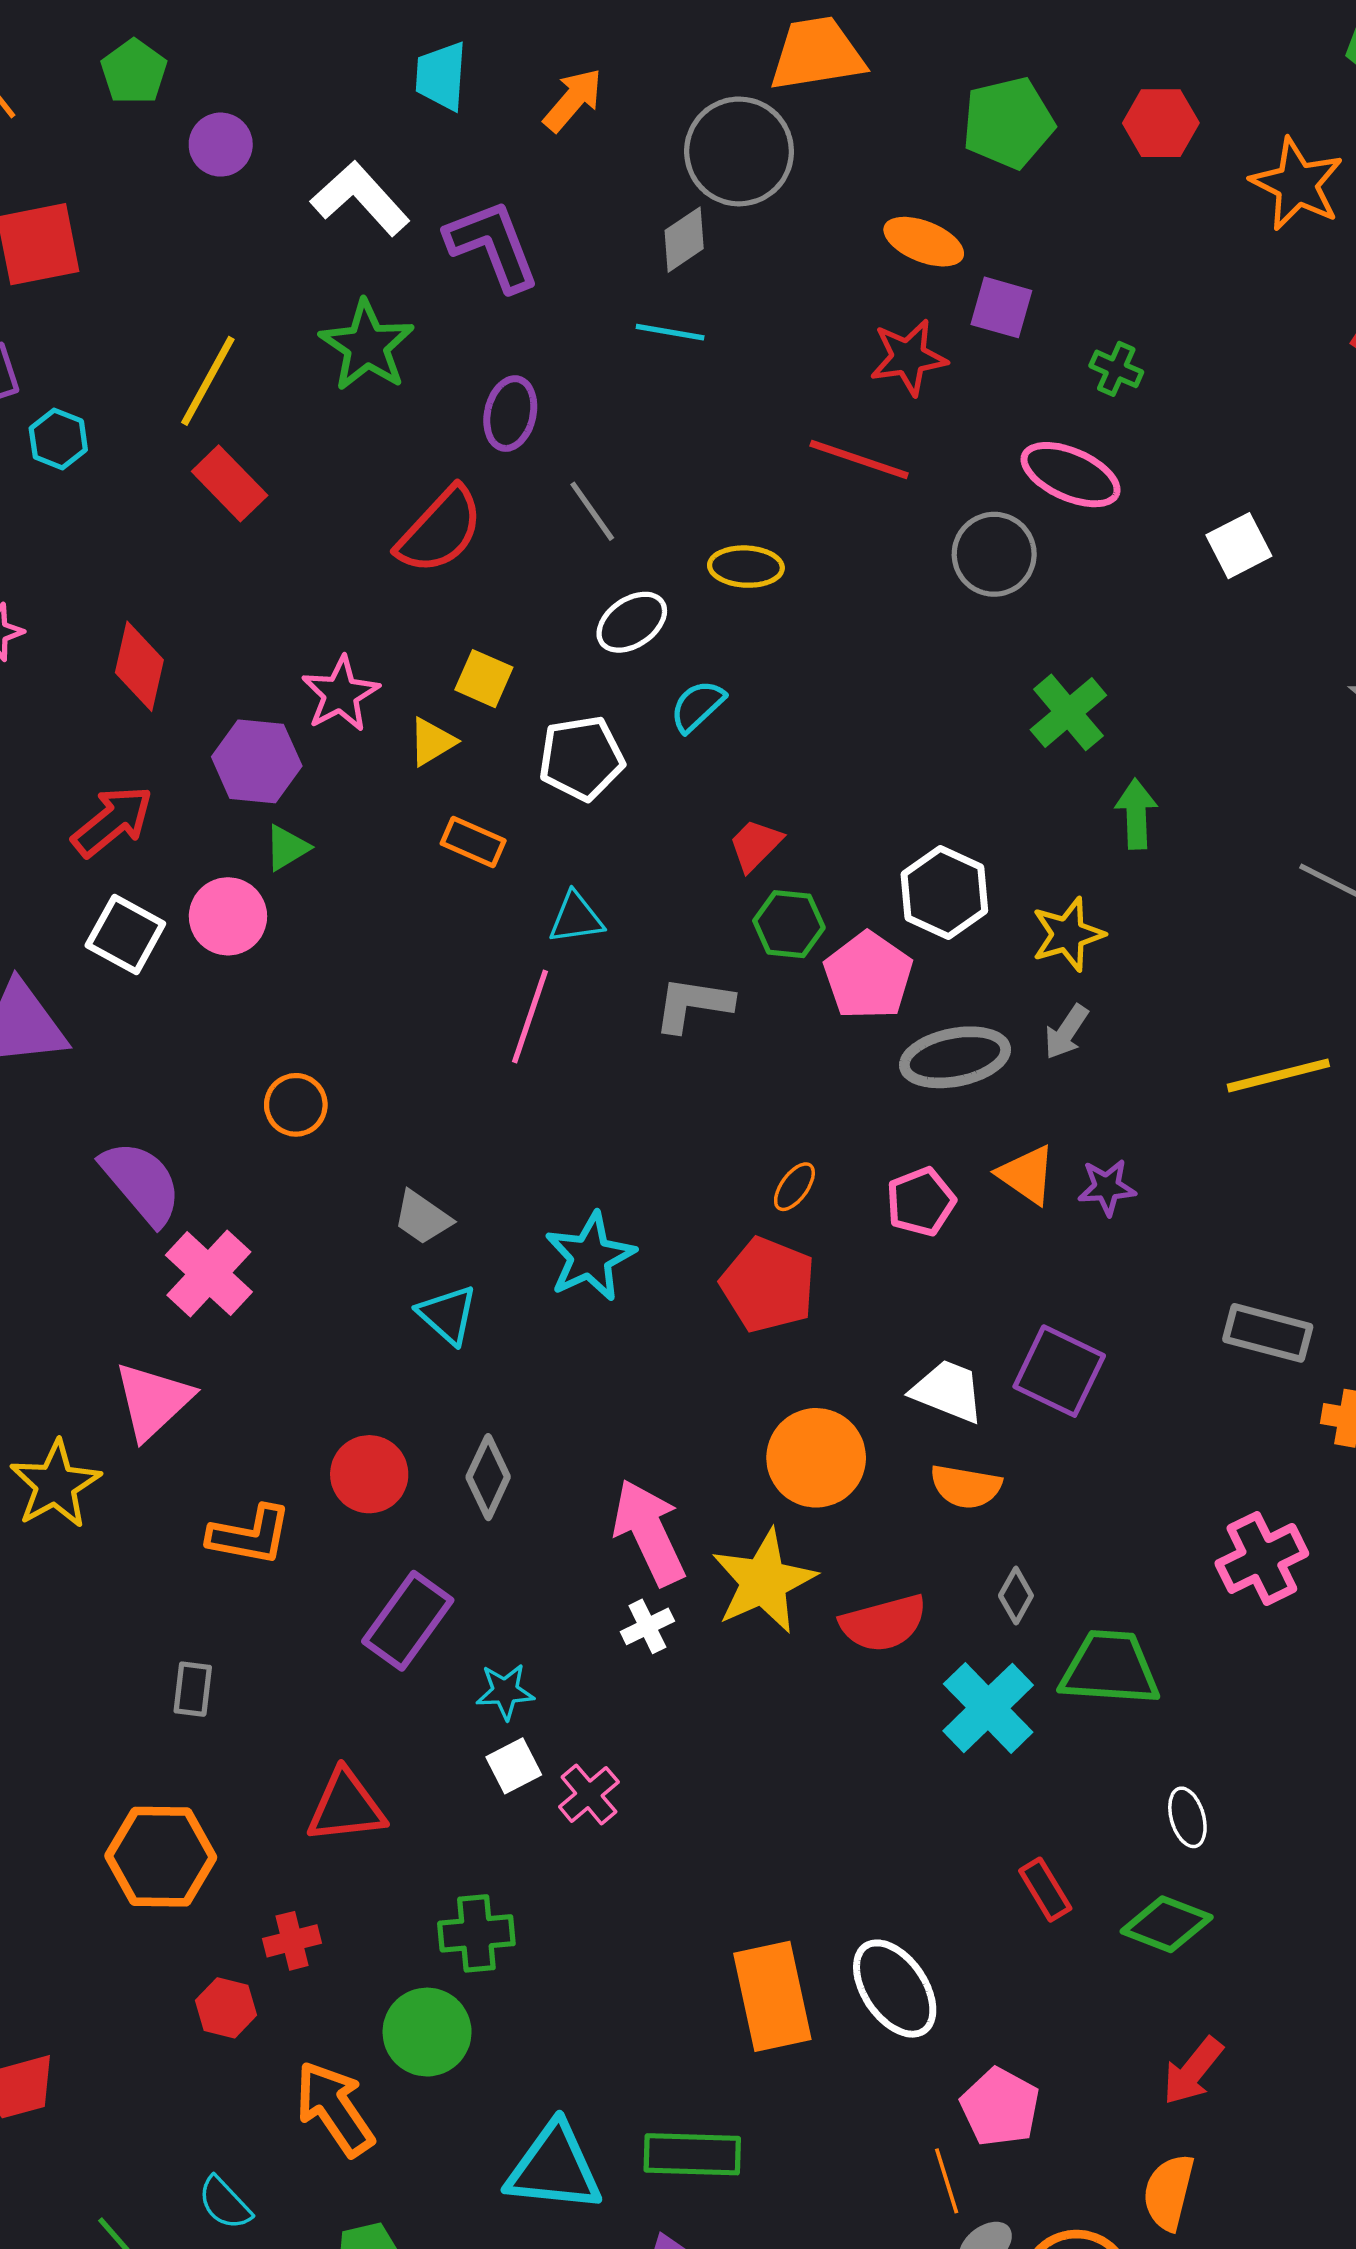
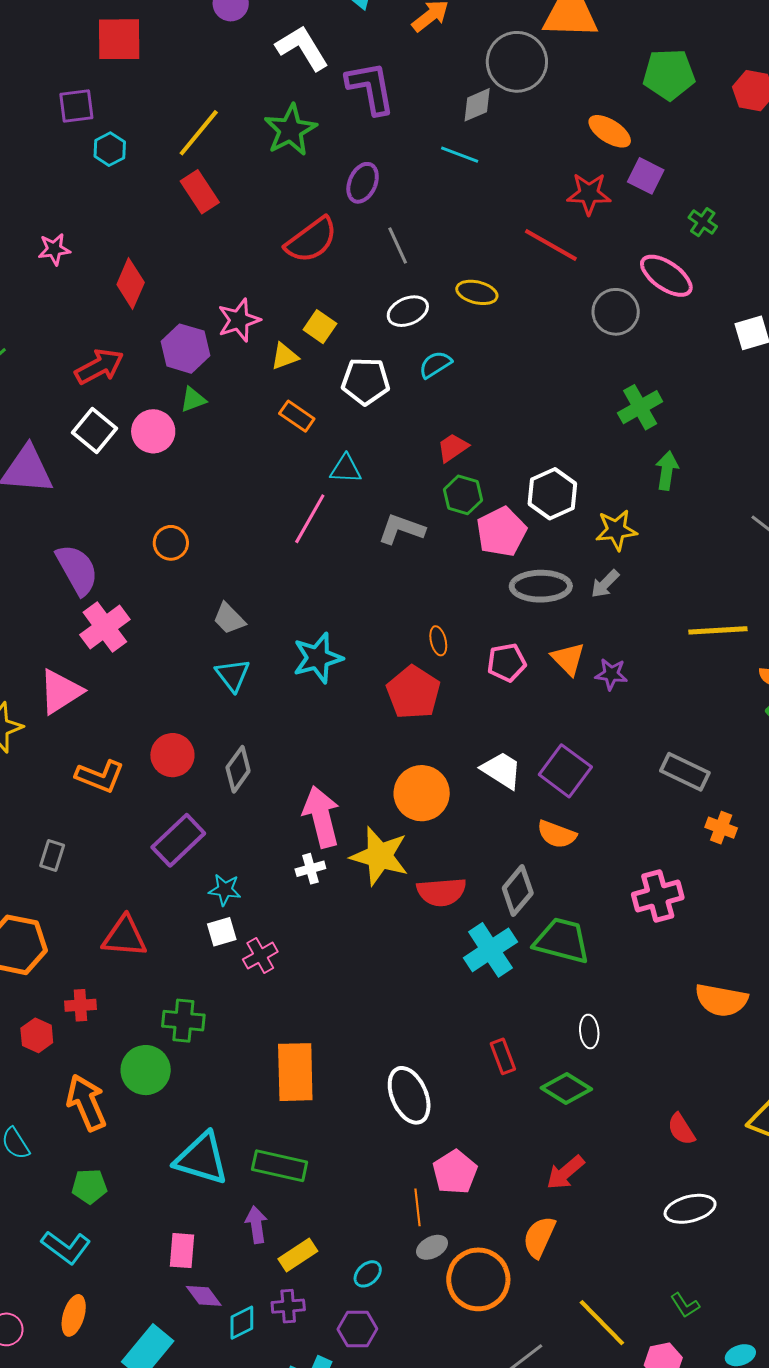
orange ellipse: (794, 1187) -> (438, 641), turned -60
orange semicircle: (966, 1487) -> (557, 834), moved
yellow star: (764, 1581) -> (380, 856), turned 30
gray diamond: (1016, 1596) -> (518, 891), size x1.6
orange rectangle: (772, 1996) -> (295, 1072), moved

